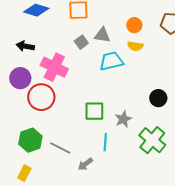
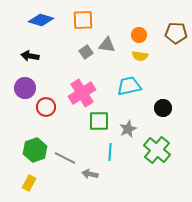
cyan trapezoid: (111, 61) -> (129, 86), moved
pink cross: (54, 67) -> (82, 93), moved, turned 32
red circle: (41, 97) -> (46, 107), size x0.7
gray arrow: (85, 164) -> (90, 174), turned 49

